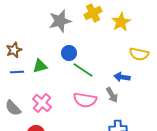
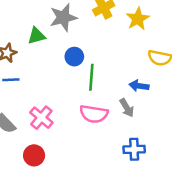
green triangle: (40, 66) -> (36, 36), moved
green line: (83, 70) -> (91, 77), turned 60

